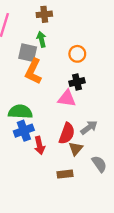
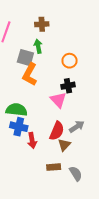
pink triangle: (67, 99) -> (58, 100), turned 36
blue cross: (24, 131) -> (19, 127), turned 30
gray semicircle: (99, 164) -> (76, 174), moved

